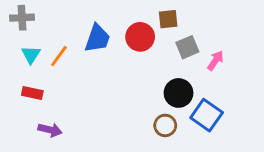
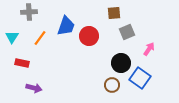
gray cross: (22, 18) -> (29, 12), moved
red circle: (140, 37) -> (89, 36), moved
cyan triangle: (31, 55) -> (12, 37), moved
pink arrow: (215, 60) -> (149, 49), moved

